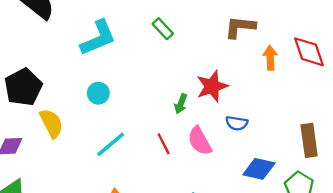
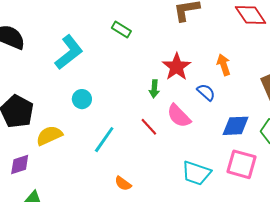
orange arrow: (270, 58) -> (224, 65), moved
yellow semicircle: (51, 123) -> (49, 136), turned -72
blue semicircle: (237, 123) -> (206, 92), turned -132

